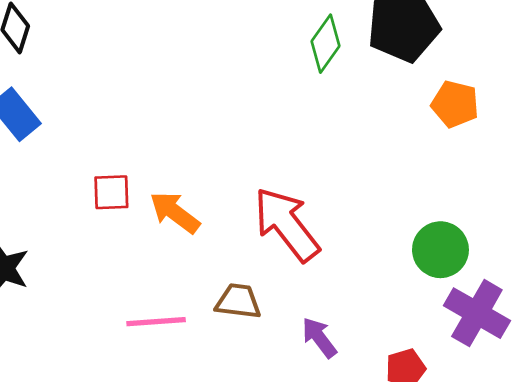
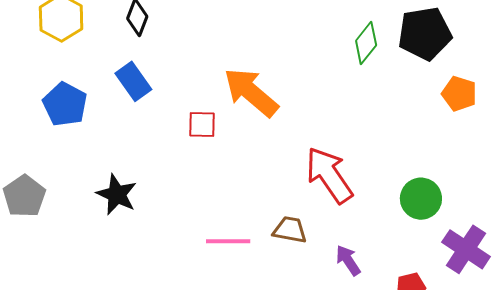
red square: (111, 192) -> (202, 124), moved
orange arrow: (175, 212) -> (251, 92), moved, size x1.5
green circle: (440, 250) -> (421, 199), moved

